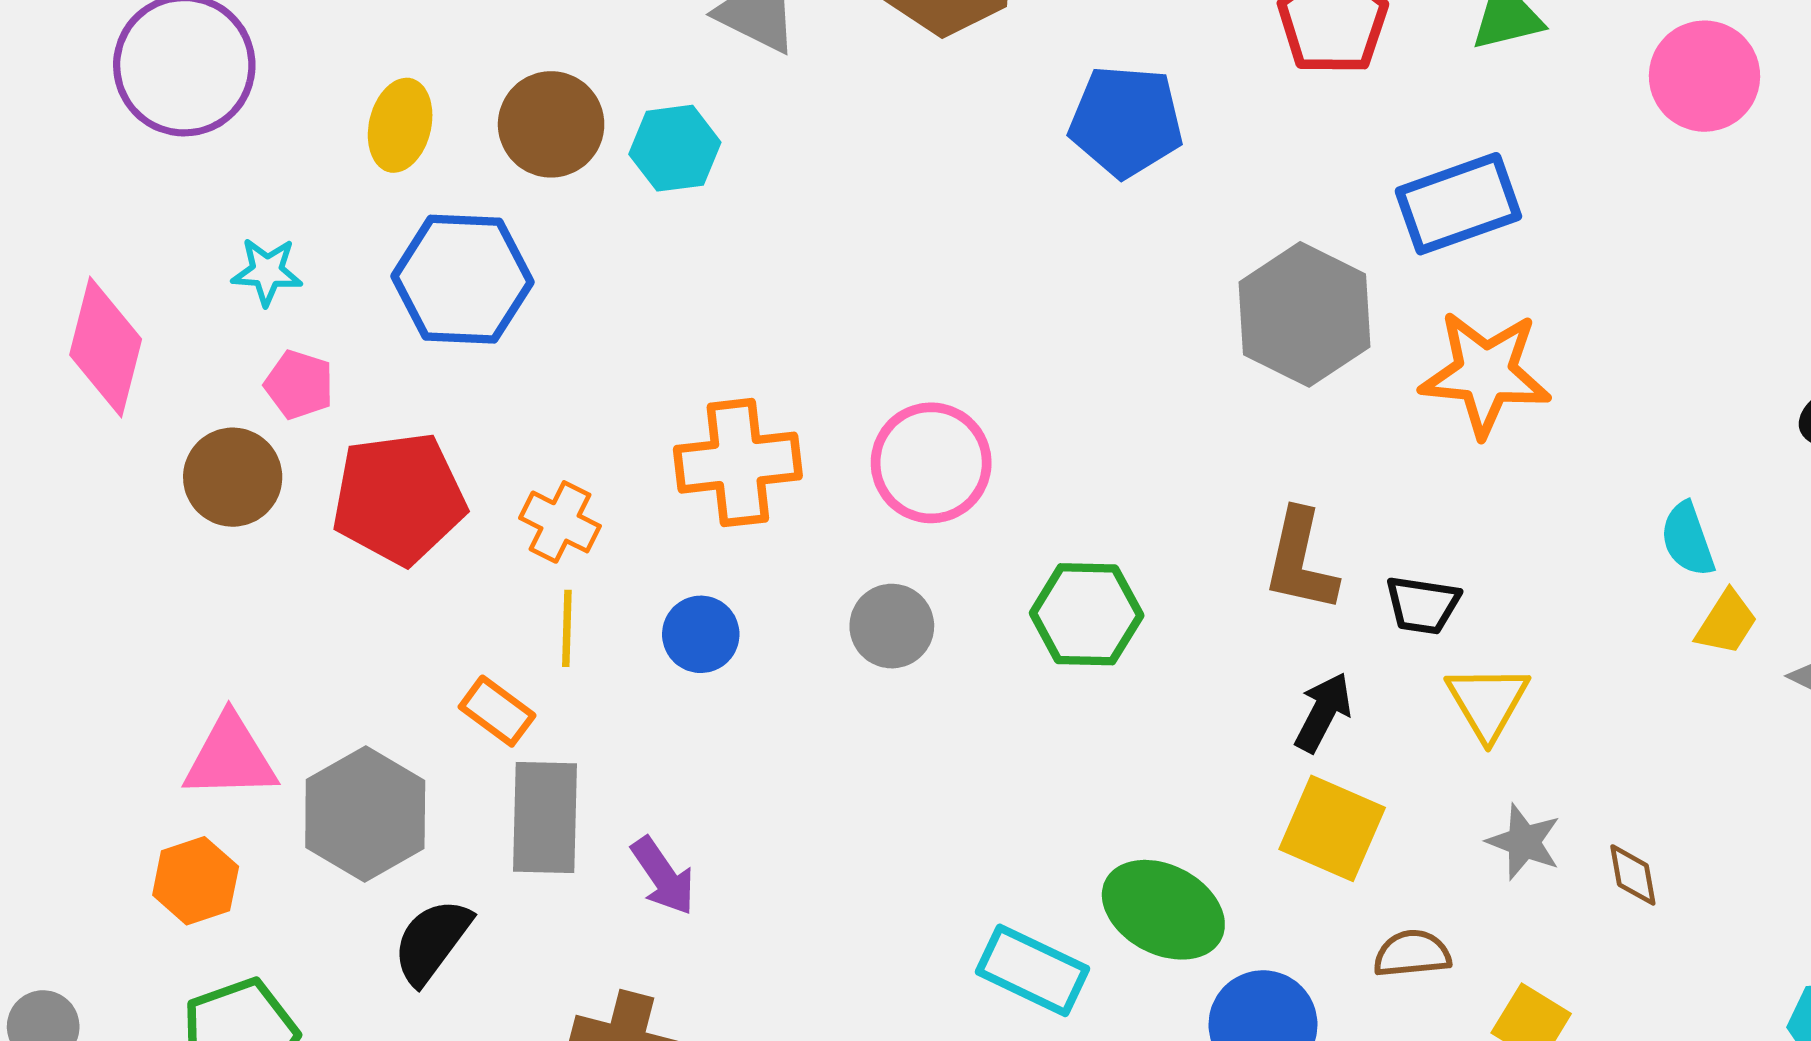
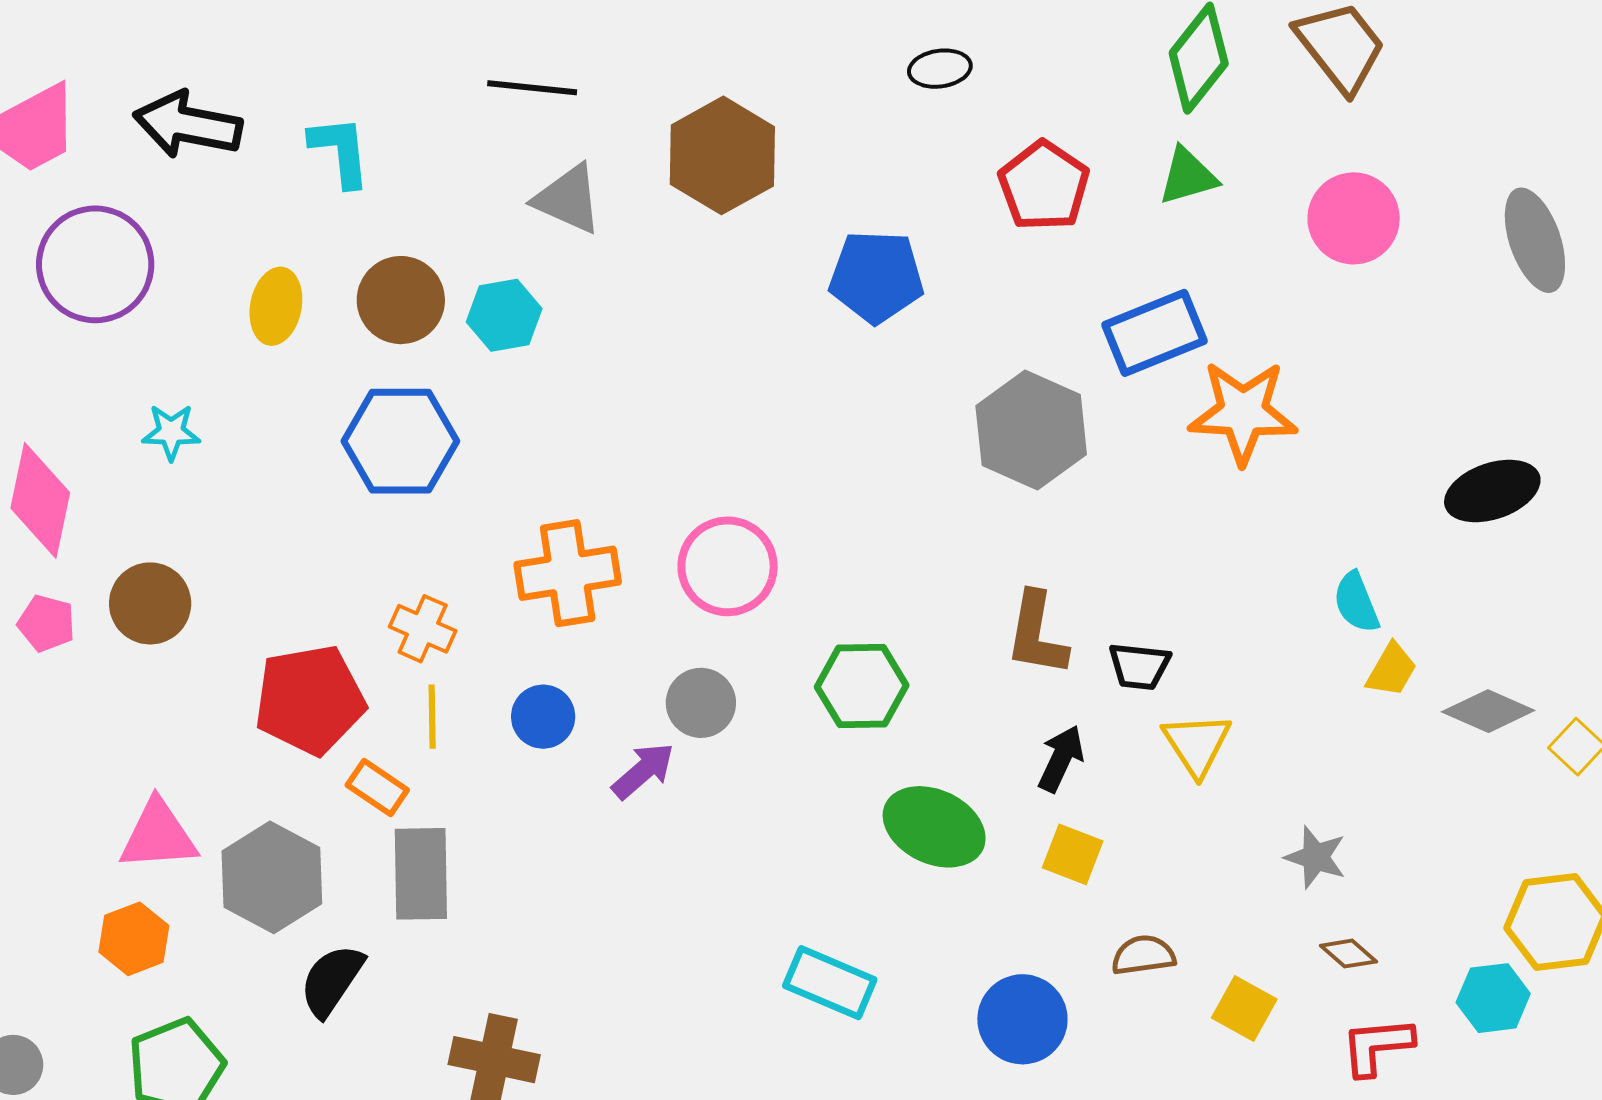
blue hexagon: (462, 279) -> (400, 441), moved
orange star: (1485, 373) -> (1243, 412), moved
pink pentagon: (299, 385) -> (46, 623), moved
red pentagon: (399, 498) -> (310, 700), moved
yellow square: (1332, 828) -> (1073, 854), size x0.7
gray star: (1524, 842) -> (1316, 857), moved
brown diamond: (1633, 875) -> (1348, 954), moved, turned -36
purple arrow: (663, 876) -> (643, 771), moved, turned -94
green ellipse: (1163, 910) -> (934, 827), moved

